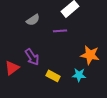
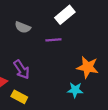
gray semicircle: (33, 20) -> (23, 27), turned 56
yellow rectangle: (53, 76) -> (19, 97), moved

